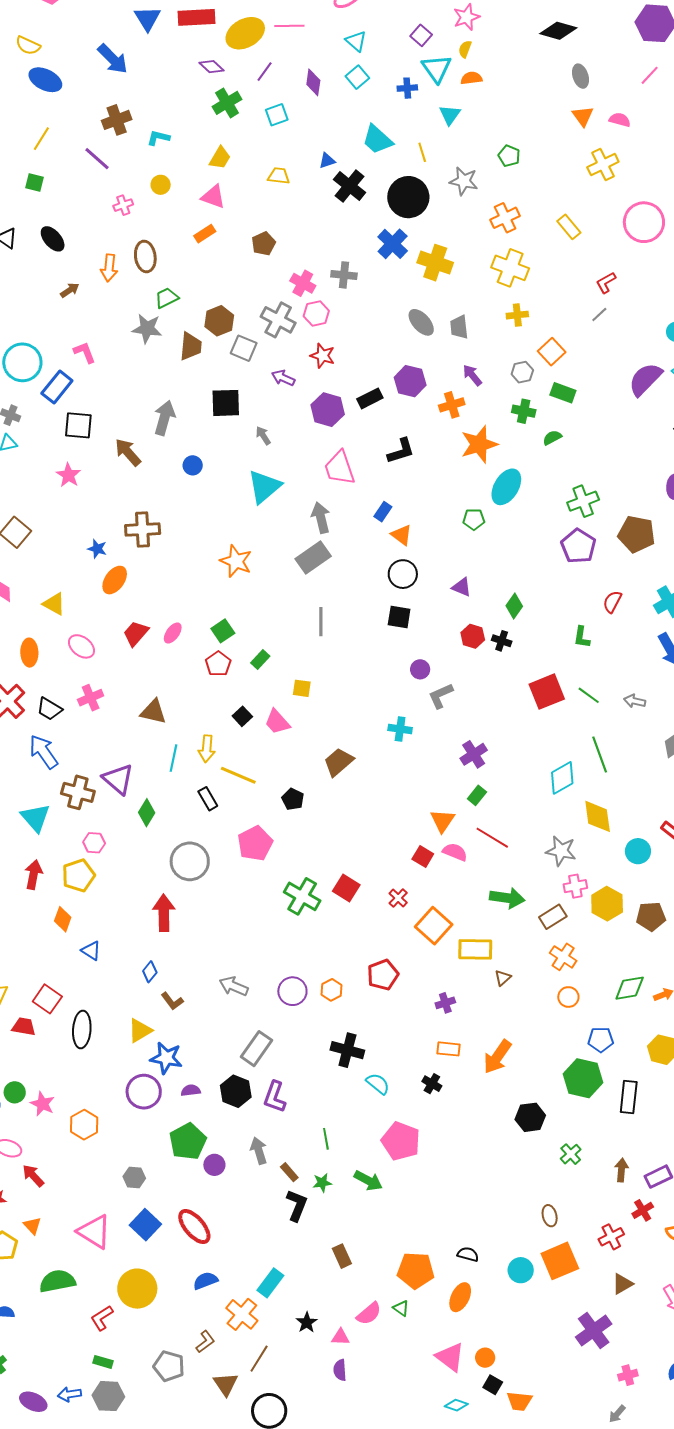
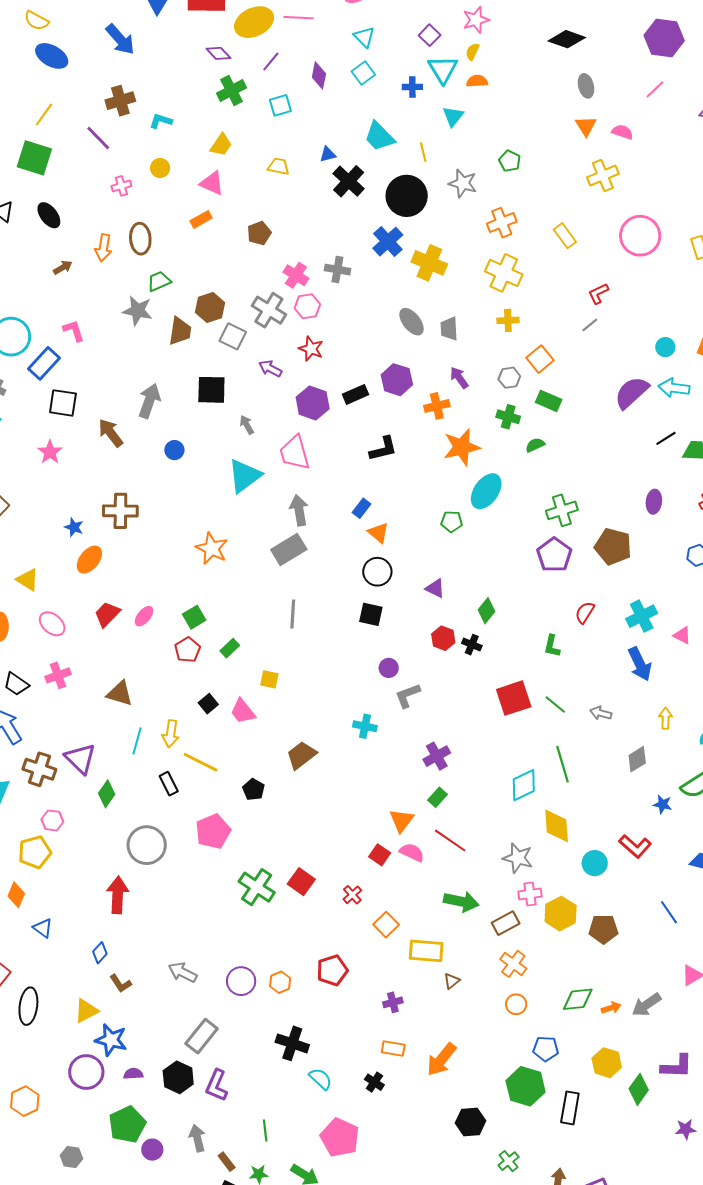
green square: (35, 183) -> (34, 158), size x1.8
pink trapezoid: (340, 468) -> (295, 453), moved
orange square: (434, 926) -> (386, 925), size x0.7

